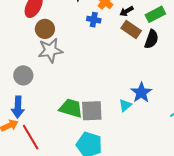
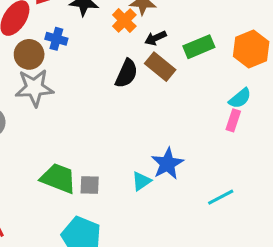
blue cross: (94, 20) -> (56, 39), moved
black semicircle: (151, 39) -> (126, 73), moved
gray square: (92, 111) -> (90, 185), size x0.6

